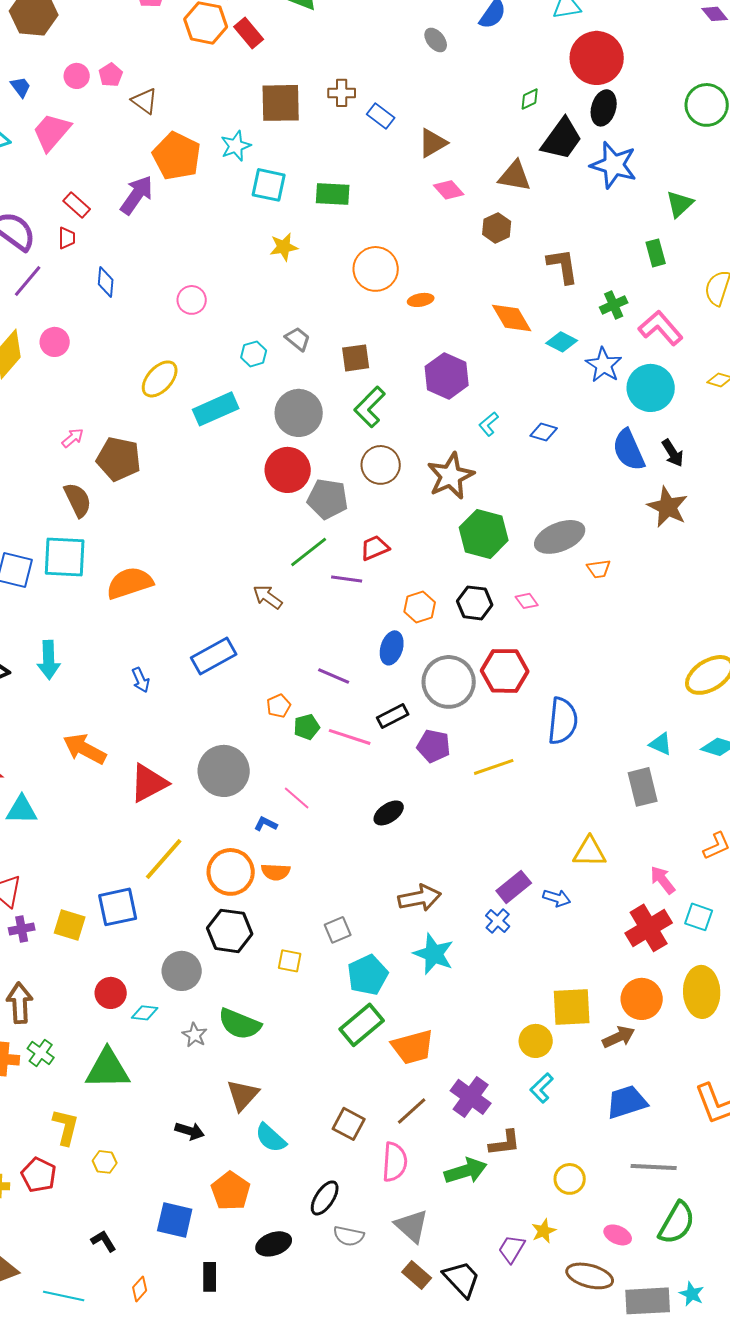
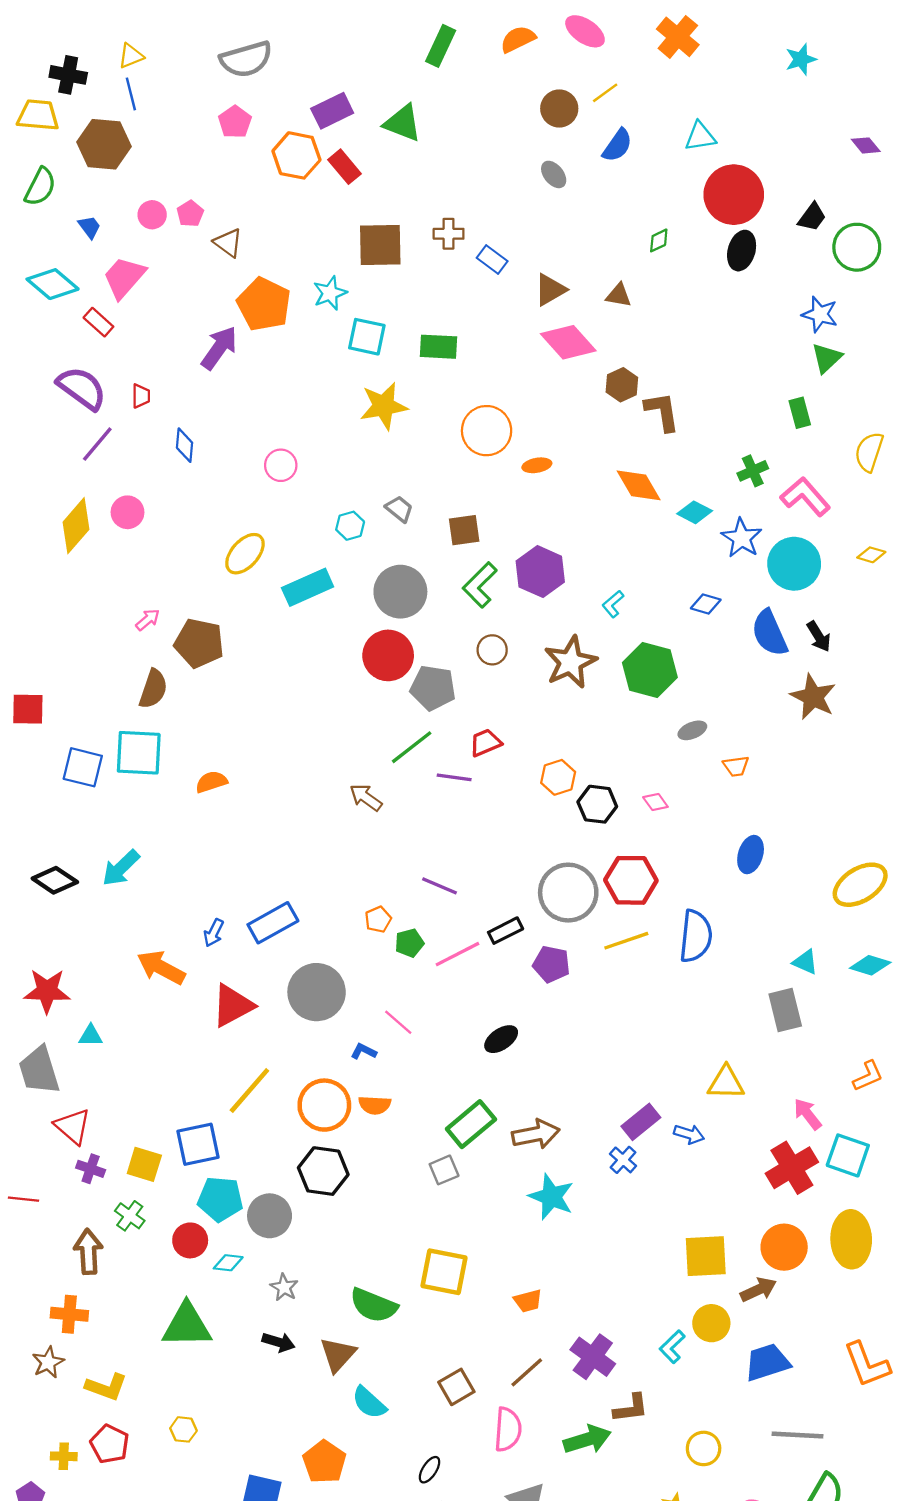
black trapezoid: (562, 139) -> (812, 217), moved, size x0.6
blue star: (614, 165) -> (820, 314), moved, size x0.7
brown triangle: (515, 176) -> (619, 295), moved, size x0.7
pink diamond: (449, 190) -> (568, 342), size x1.6
red rectangle: (77, 205) -> (98, 322), moved
yellow star: (284, 247) -> (384, 406), size x1.5
brown L-shape: (563, 266) -> (662, 412), moved
purple hexagon: (447, 376) -> (540, 572), moved
blue diamond: (544, 432) -> (706, 604), moved
brown circle: (381, 465) -> (492, 650), size x0.7
brown semicircle: (78, 500) -> (153, 689), turned 45
green hexagon: (484, 534) -> (650, 670), moved
gray ellipse: (560, 537) -> (692, 730), size x0.5
orange semicircle: (130, 583) -> (211, 782), size x0.6
orange hexagon: (420, 607) -> (558, 777), moved
blue ellipse: (392, 648) -> (751, 855), moved
blue rectangle: (214, 656) -> (273, 923), moved
cyan arrow: (49, 660) -> (121, 868), turned 48
blue arrow: (141, 680) -> (214, 933), moved, turned 50
pink line: (350, 737) -> (457, 954), turned -45
yellow line: (494, 767) -> (626, 941), moved
cyan triangle: (22, 810) -> (91, 1036), size x0.7
cyan square: (699, 917) -> (848, 1155), size x1.4
purple cross: (22, 929) -> (91, 1169), turned 30
yellow square: (290, 961) -> (444, 1272), moved, size x1.8
cyan pentagon: (368, 975) -> (220, 1199), moved, turned 30
green semicircle: (240, 1024) -> (374, 1305), moved
green rectangle: (362, 1025) -> (471, 1124), moved
yellow circle: (536, 1041) -> (711, 1323), moved
orange trapezoid: (413, 1047) -> (528, 1301), size x0.6
green cross: (41, 1053) -> (130, 1216), moved
brown square: (349, 1124) -> (456, 1387), turned 32
yellow L-shape: (66, 1127) -> (106, 1387), moved, turned 96
black arrow: (190, 1131) -> (279, 1342), moved
black ellipse: (325, 1198) -> (430, 1470), size x0.7

